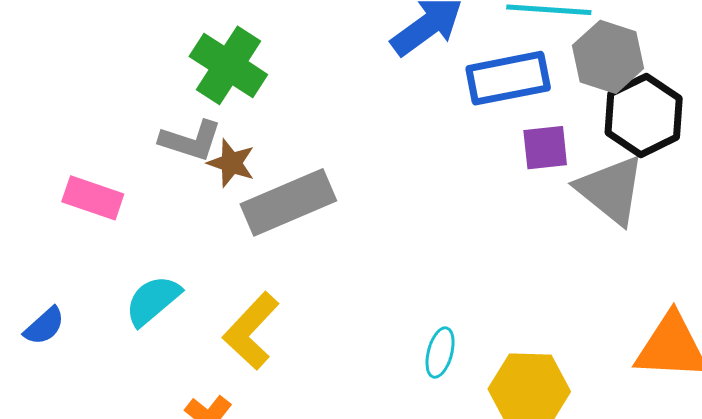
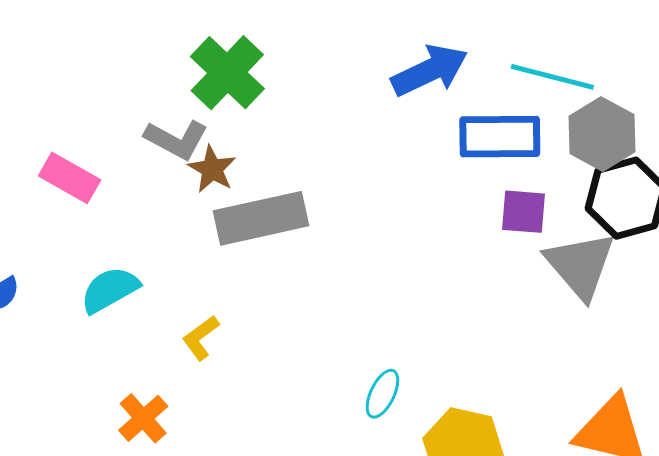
yellow L-shape: (251, 331) -> (201, 338), size x0.6

